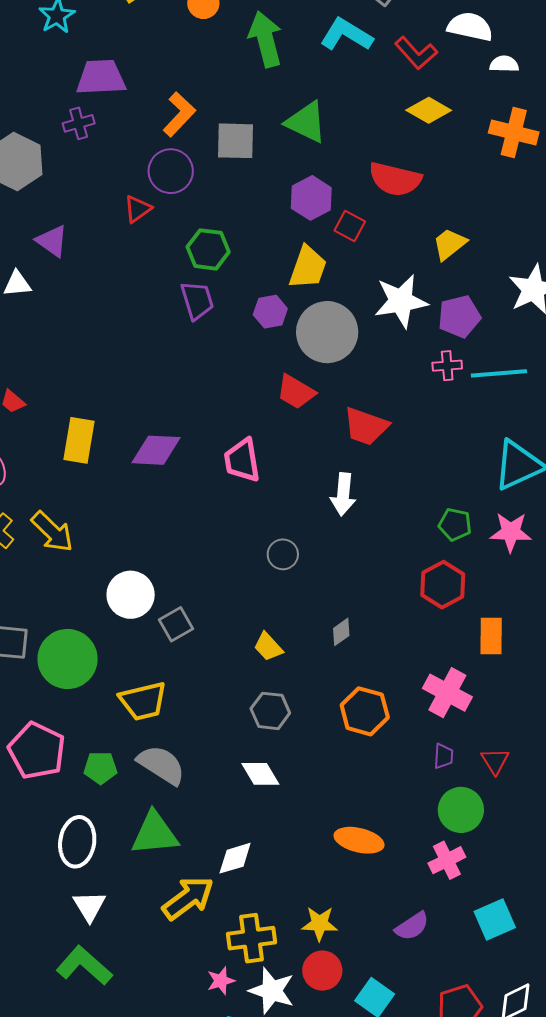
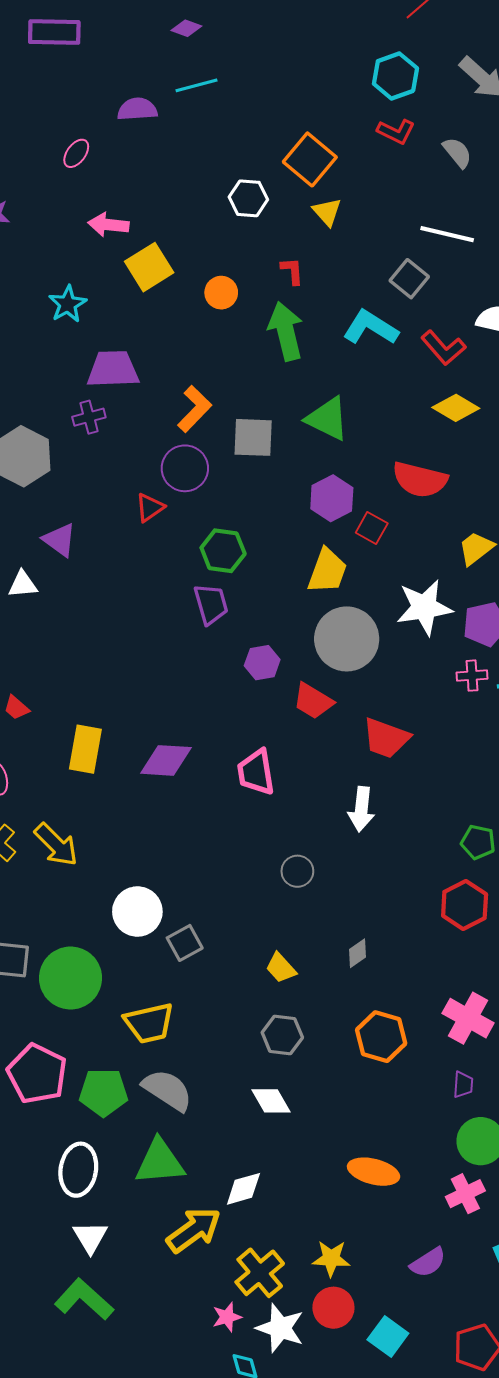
purple hexagon: (270, 312) -> (262, 663), moved
green pentagon: (100, 768) -> (104, 1092), size x1.4
yellow cross: (251, 938) -> (260, 1273), turned -33

